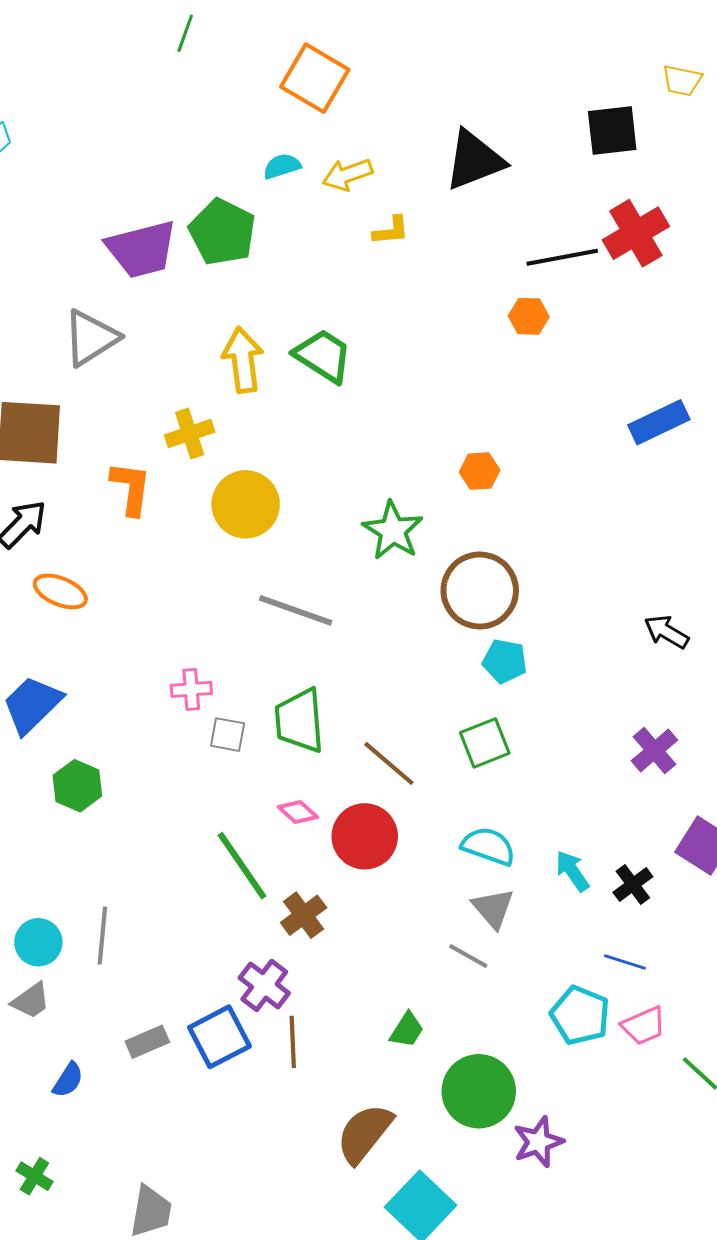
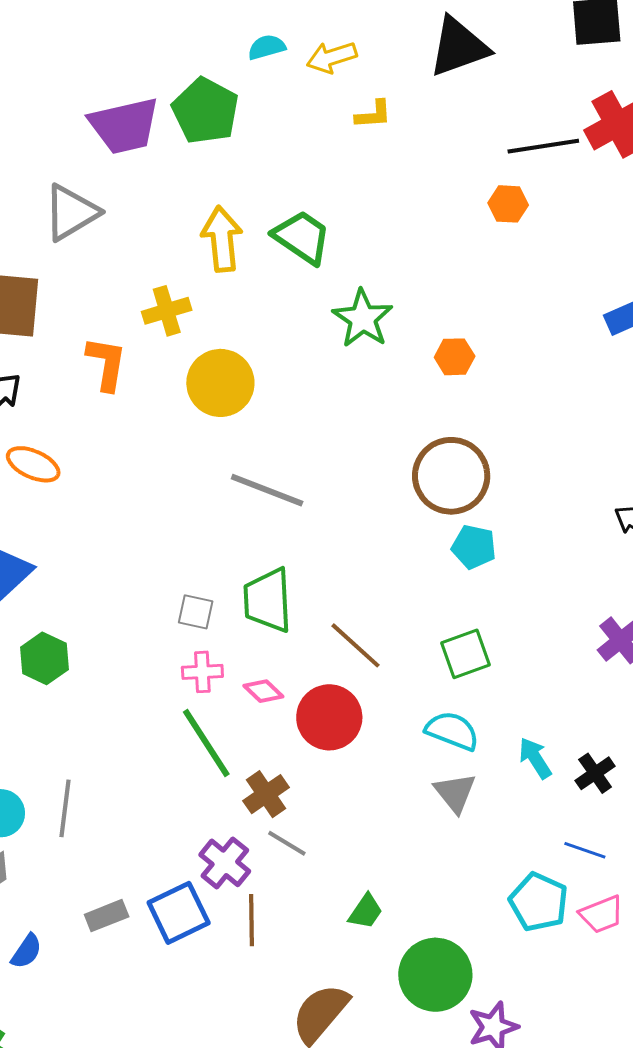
green star: (393, 531) -> (363, 318), moved
pink cross: (191, 689) -> (202, 672), moved
green square: (485, 743) -> (465, 654), moved
gray line: (468, 956) -> (287, 843), moved

